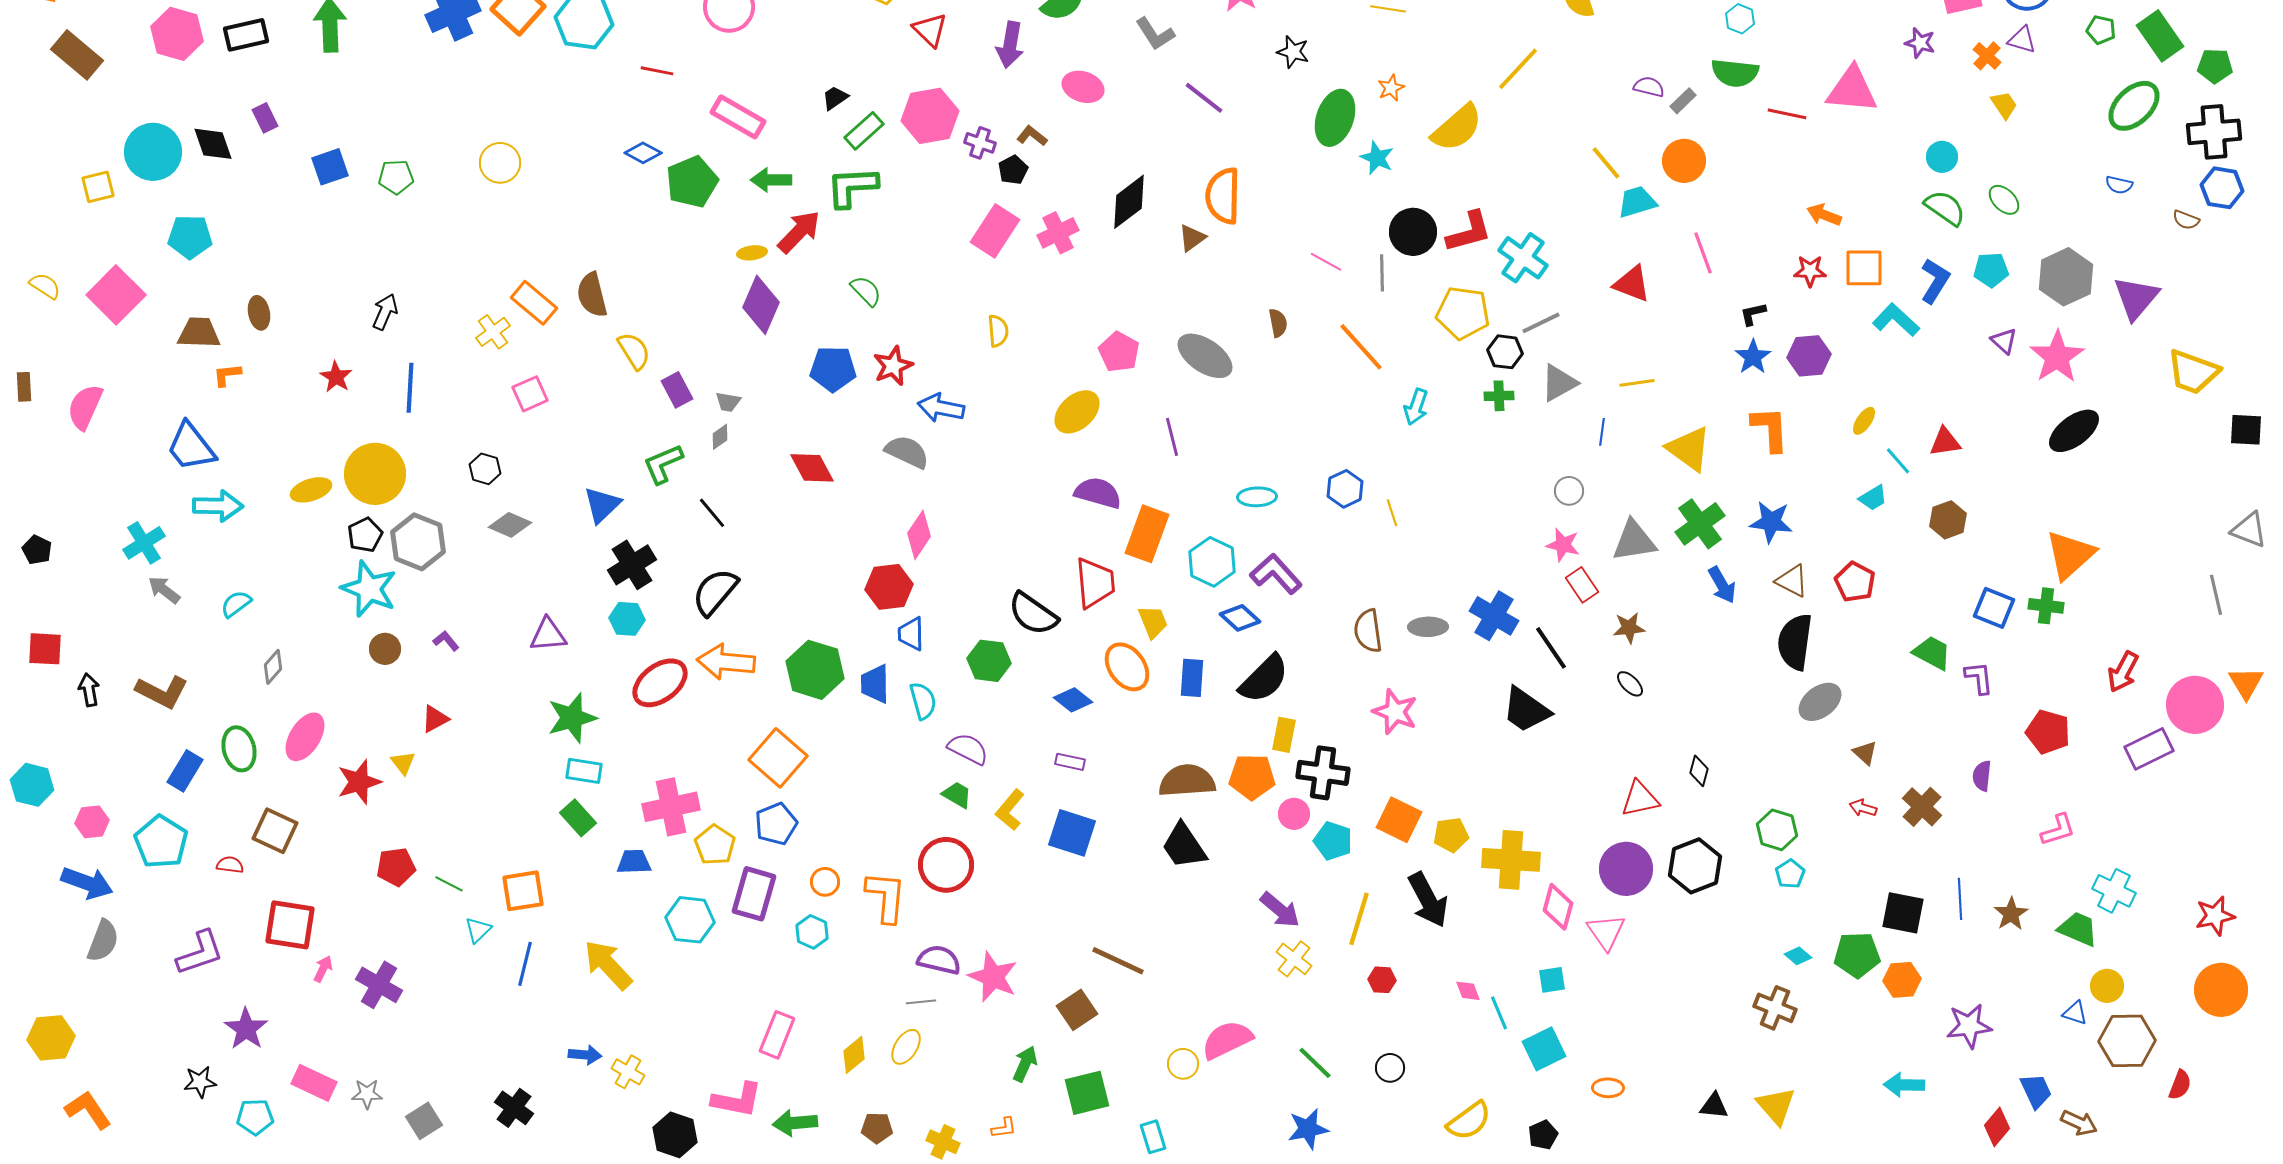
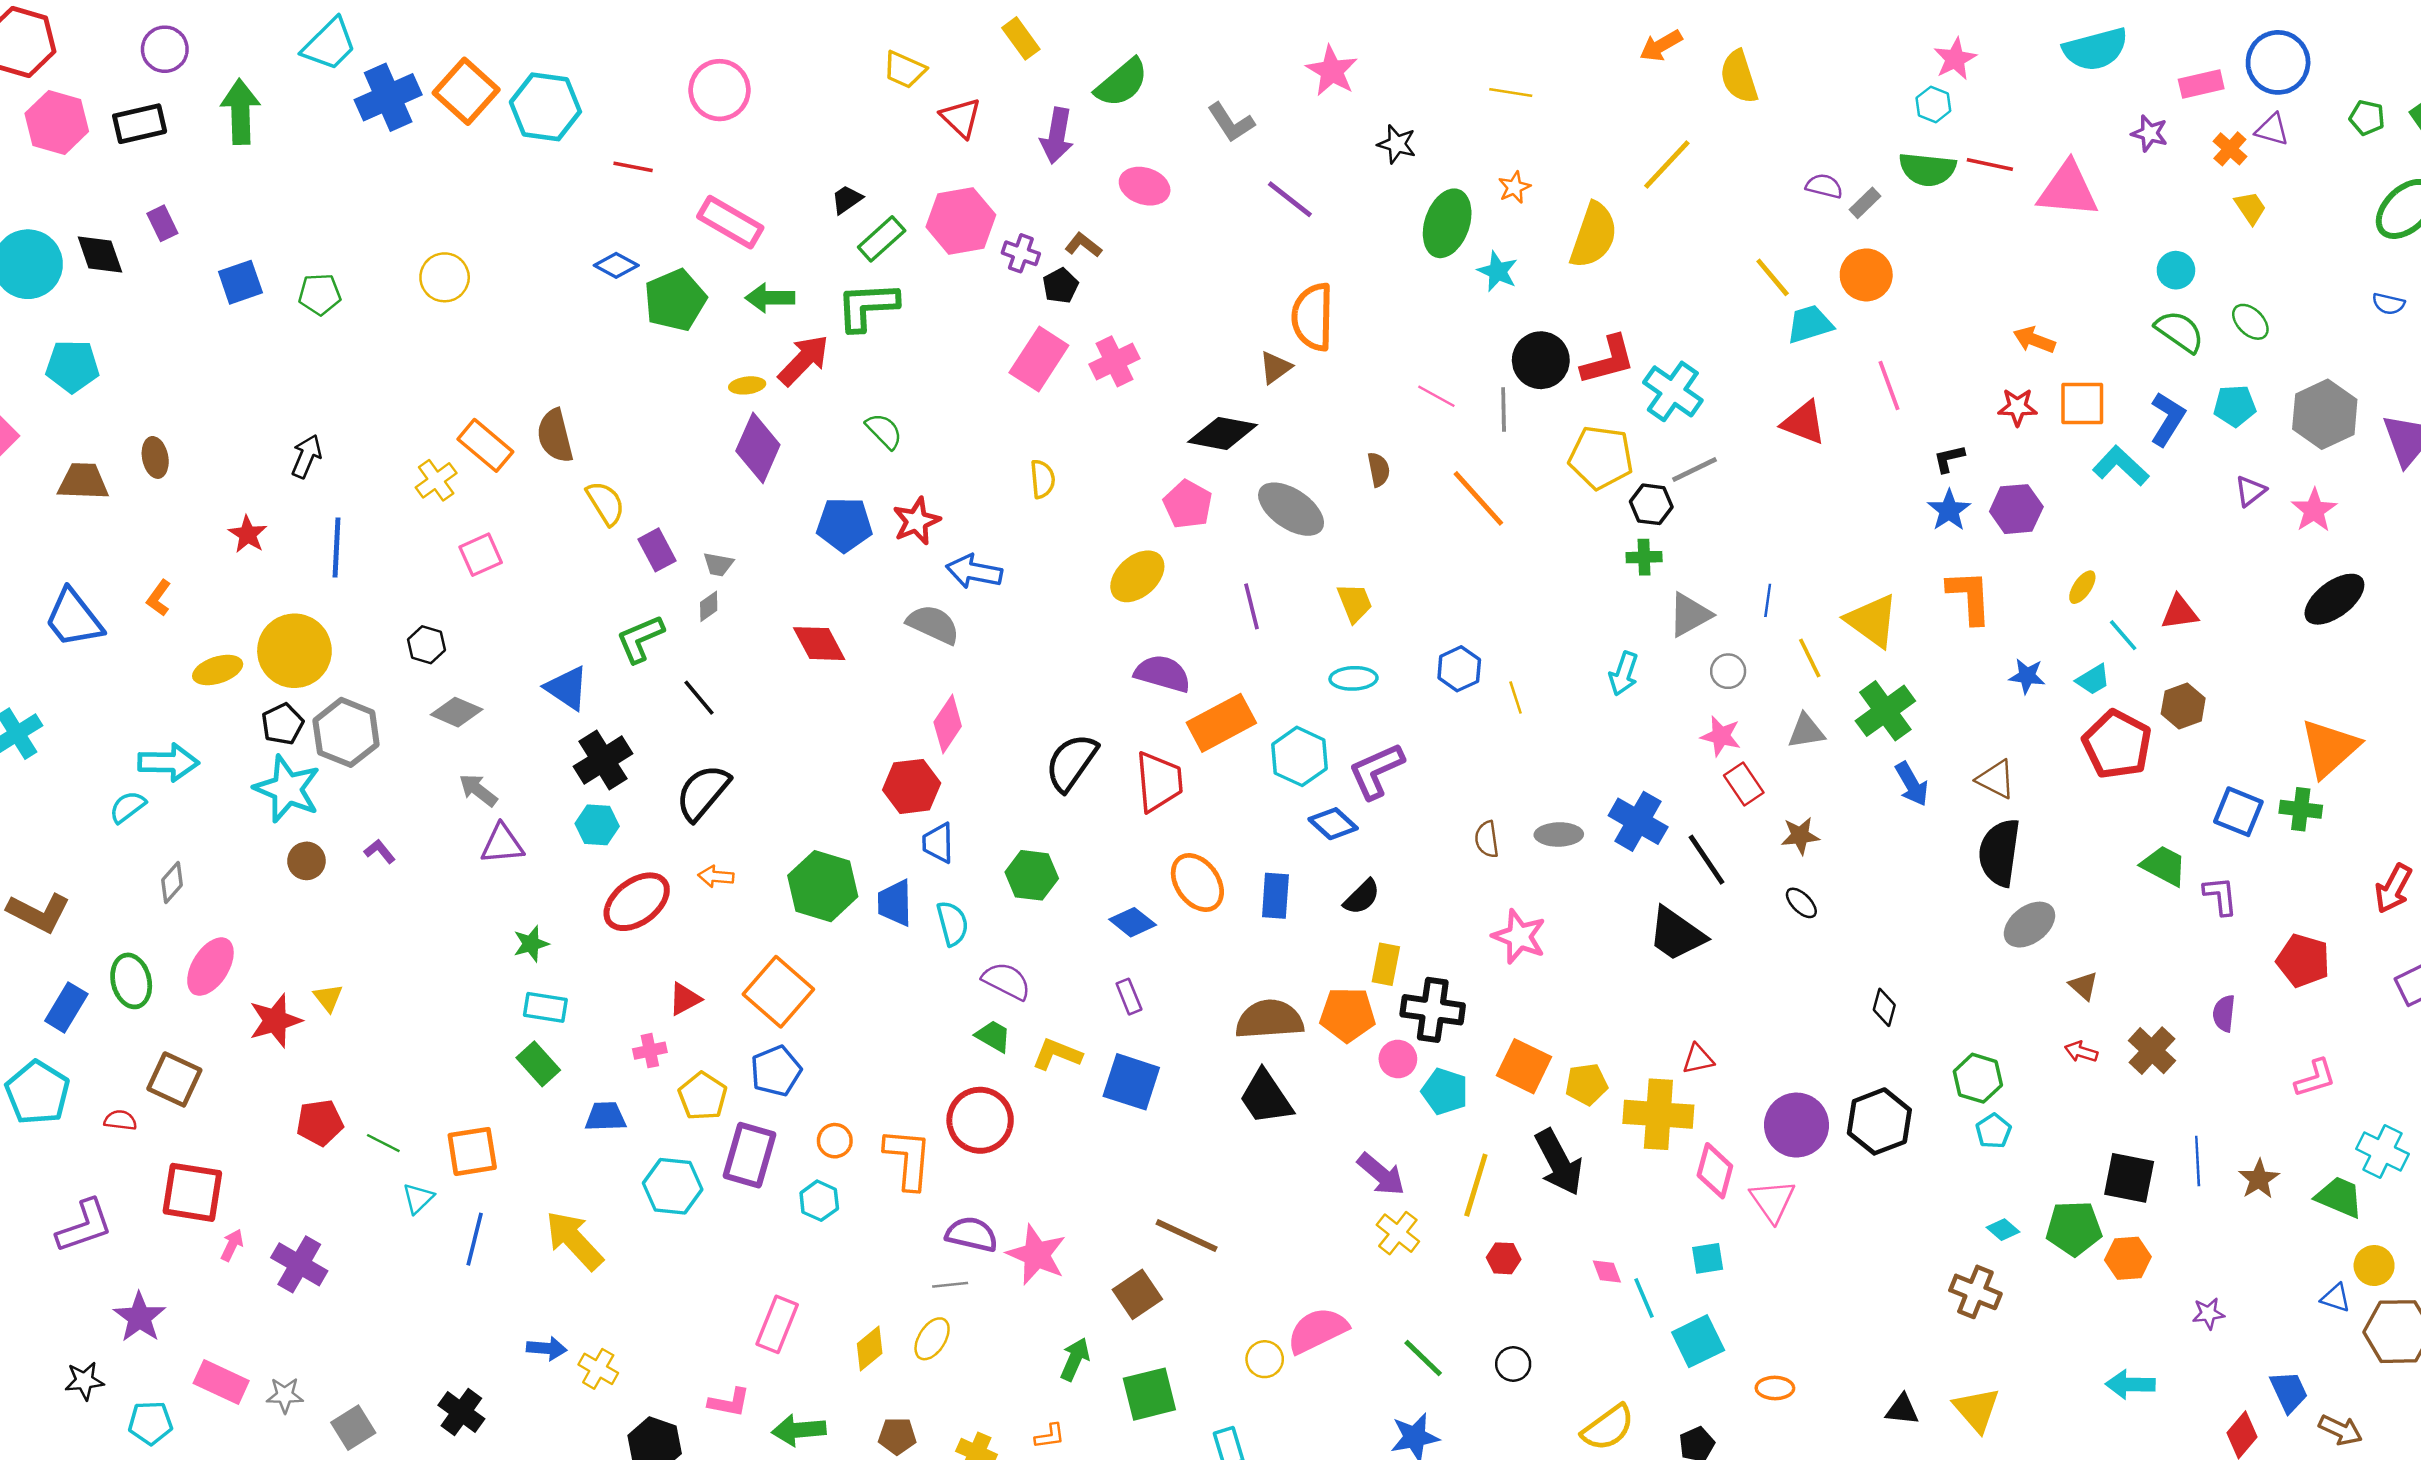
red line: (1787, 114) -> (1990, 164), moved
yellow semicircle: (1457, 128) -> (1594, 235), turned -30
black diamond: (1129, 202) -> (1223, 433), moved, turned 48
purple triangle: (2004, 341) -> (2250, 491), turned 40
pink star: (2057, 357) -> (2314, 510), size x0.7
orange L-shape: (227, 375) -> (159, 598), moved, turned -48
gray triangle: (1559, 383) -> (1690, 615), moved
yellow line: (1637, 383) -> (1810, 658), moved, turned 72
cyan arrow: (1416, 407) -> (1624, 674), moved
blue triangle: (602, 505) -> (567, 688), turned -42
cyan arrow: (218, 506) -> (168, 762), moved
blue star: (1771, 522) -> (2027, 676), moved, size x0.7
orange rectangle: (1147, 534) -> (1221, 723), turned 42
gray triangle: (1634, 541) -> (1806, 731), size x0.7
purple L-shape: (1276, 574) -> (1376, 771), turned -72
red pentagon: (1855, 582) -> (2117, 744), moved, size x1.4
gray arrow: (164, 590) -> (478, 790), moved
black semicircle: (1033, 614) -> (1071, 762), moved, turned 90
yellow trapezoid: (1153, 622) -> (1355, 603), moved
brown semicircle: (1368, 631) -> (1487, 839), size x0.7
orange arrow: (726, 662) -> (716, 877), size x0.5
black semicircle: (1264, 679) -> (1362, 897), size x0.6
green star: (572, 718) -> (531, 944), size x0.6
red triangle: (435, 719) -> (685, 999), moved
purple rectangle: (1070, 762) -> (1129, 997), turned 56
red triangle: (1640, 799) -> (1698, 1059), moved, size x0.7
pink cross: (671, 807) -> (650, 1051), size x0.5
yellow L-shape: (1010, 810) -> (1057, 1054), turned 72
purple star: (1969, 1026) -> (2208, 1314), size x0.6
pink L-shape: (737, 1100) -> (729, 1402), size x0.7

